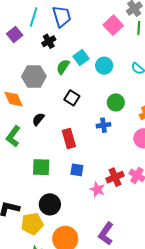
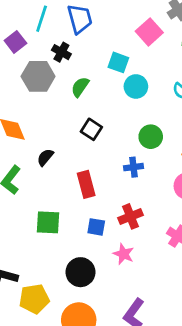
black cross: (49, 41) -> (61, 52), turned -32
cyan square: (81, 57) -> (118, 62), moved, turned -35
gray hexagon: (34, 76) -> (38, 76), moved
red cross: (115, 177) -> (130, 216), moved
black circle: (50, 204) -> (80, 272), moved

